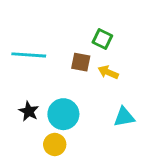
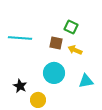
black star: (29, 111) -> (20, 86), moved
cyan circle: (63, 114) -> (54, 73), moved

